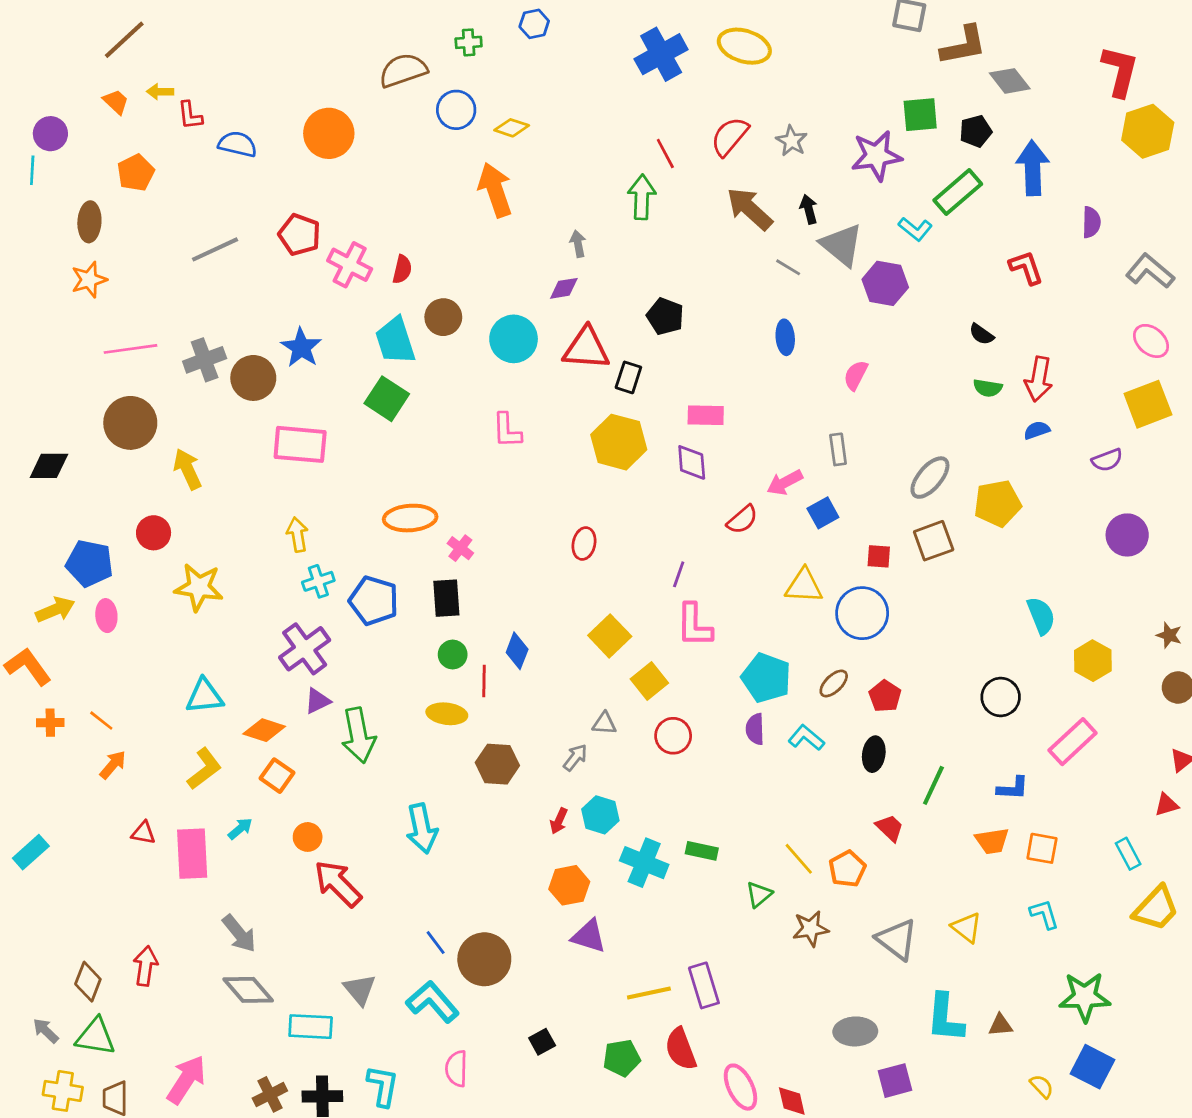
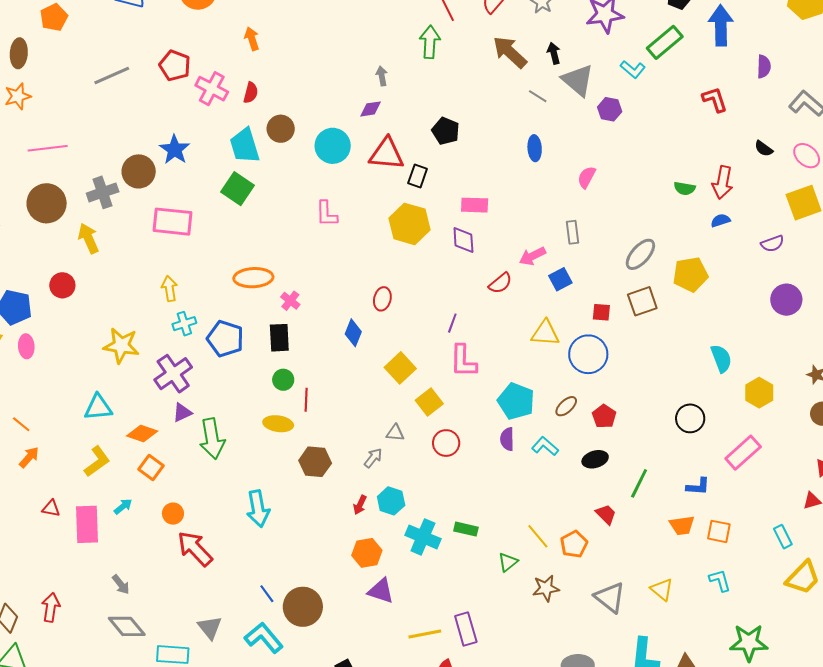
orange arrow: (495, 190) -> (252, 39), moved, size x0.6
purple hexagon: (885, 283) -> (610, 109), size x0.7
black semicircle: (981, 334) -> (764, 149), moved
gray cross: (205, 360) -> (103, 192), moved
yellow star: (199, 587) -> (121, 345), moved
blue diamond: (517, 651) -> (353, 333), moved
black ellipse: (874, 754) -> (595, 459), turned 65
gray arrow: (239, 934) -> (121, 584), size x0.7

